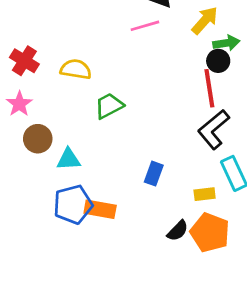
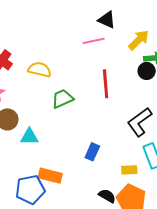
red line: (209, 88) -> (106, 84), moved
blue pentagon: (73, 204) -> (30, 190), moved
black semicircle: (178, 231) -> (107, 196), turned -108

